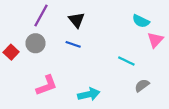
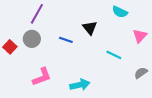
black triangle: (77, 20) -> (90, 28), moved
cyan semicircle: (141, 21) -> (120, 12), moved
gray semicircle: (142, 85) -> (141, 73), moved

